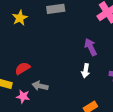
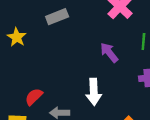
white arrow: (86, 71) -> (94, 92), moved, size x1.5

